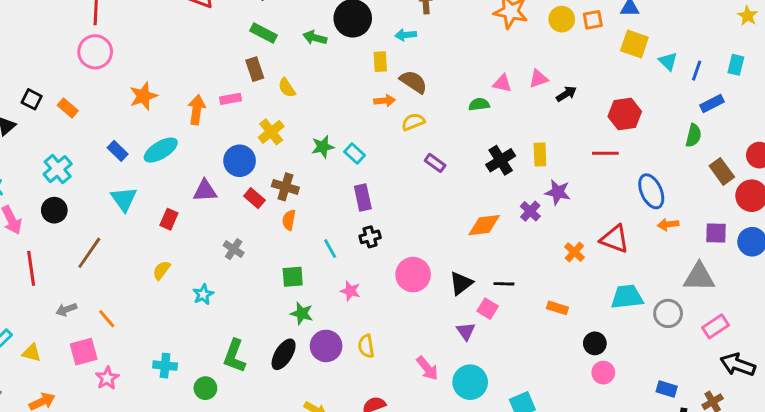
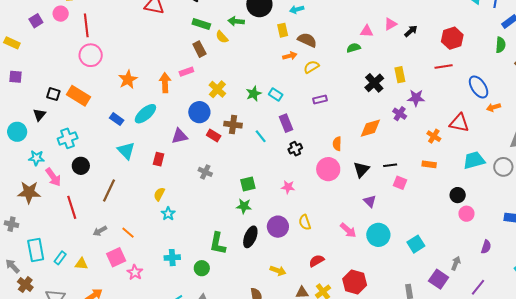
yellow semicircle: (287, 88) -> (222, 37), moved
orange rectangle: (68, 108) -> (79, 96), size x1.6
purple rectangle: (435, 163) -> (320, 99), moved, turned -40
cyan cross: (58, 169) -> (68, 138), moved, turned 30
orange semicircle: (289, 220) -> (337, 144), moved
cyan line: (330, 249) -> (261, 136), moved
cyan star: (203, 294) -> (168, 214), moved
orange rectangle: (557, 308) -> (429, 164), moved
pink square: (488, 309) -> (400, 183), moved
green star: (302, 313) -> (244, 206), moved

